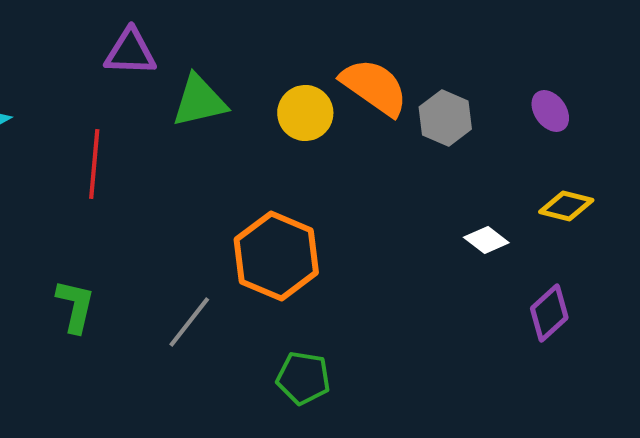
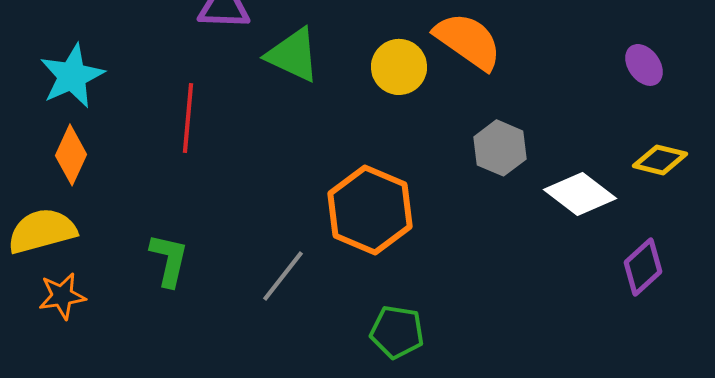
green triangle: (199, 101) -> (293, 55), turned 38
gray hexagon: (445, 118) -> (500, 148), moved
white diamond: (486, 240) -> (580, 194), size x1.6

